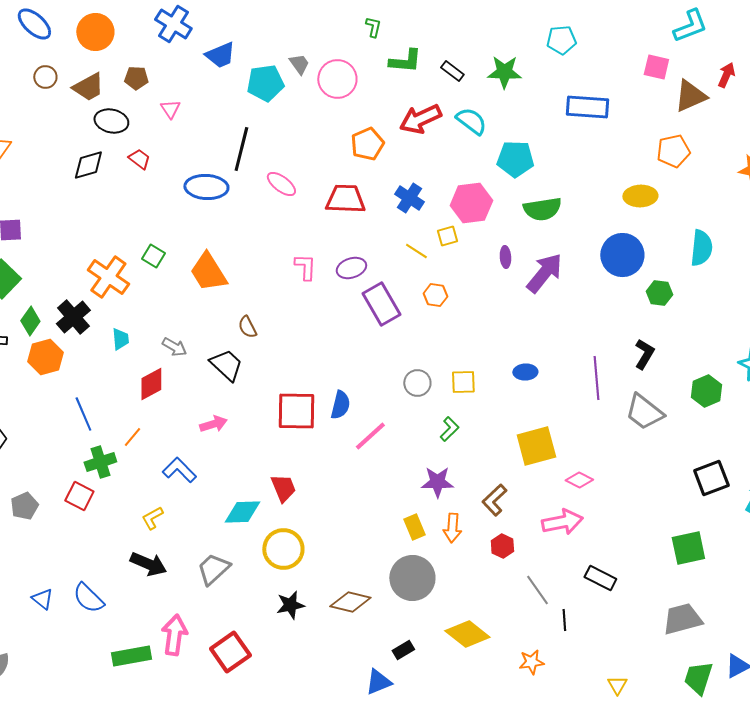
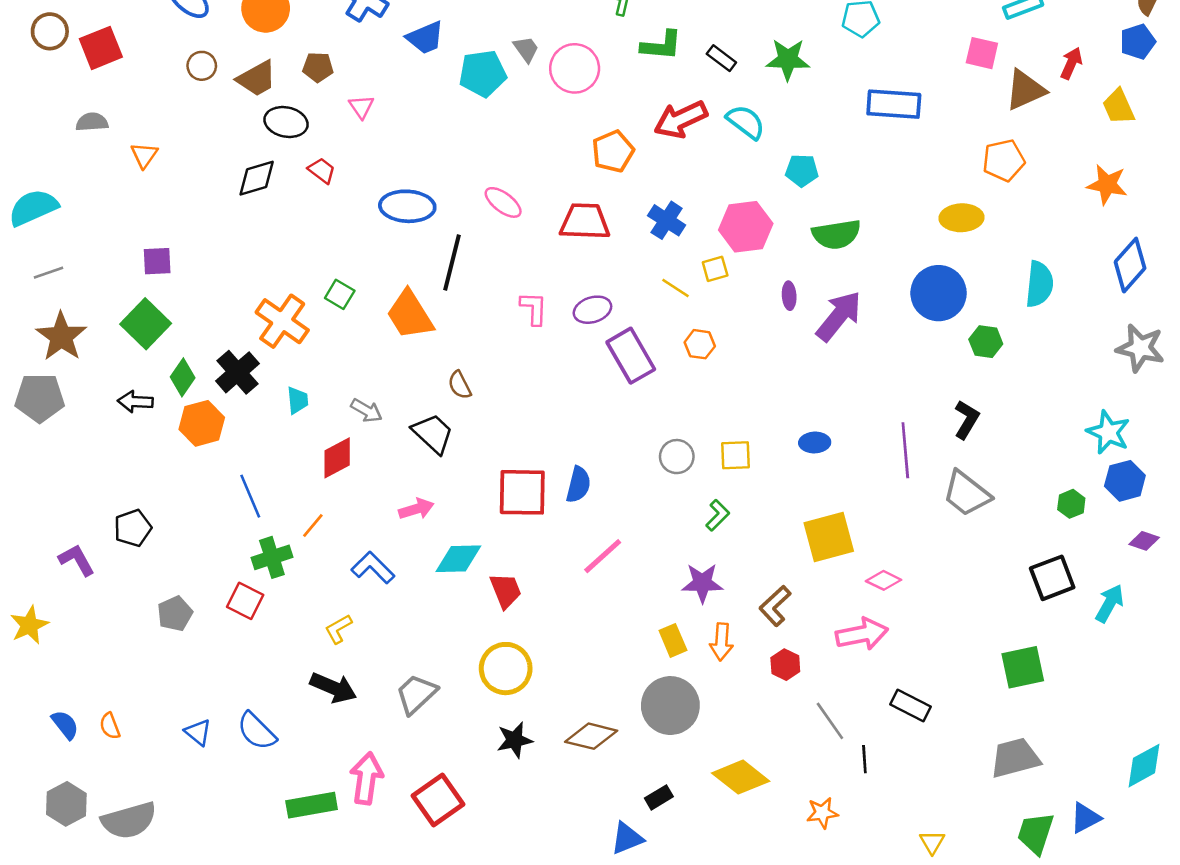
black line: (241, 149) -> (452, 262), moved
cyan pentagon: (515, 159) -> (802, 171), size x0.7
green hexagon: (706, 391) -> (1071, 504), moved, size x0.7
pink line: (370, 436) -> (603, 556), moved
cyan diamond: (242, 512) -> (458, 559), moved

